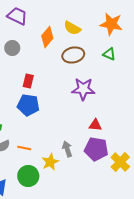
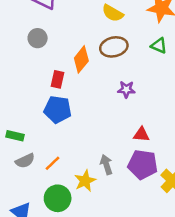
orange diamond: (47, 37) -> (81, 59), moved
purple star: (83, 89) -> (126, 89), size x0.6
orange line: (24, 148) -> (53, 163), turned -56

